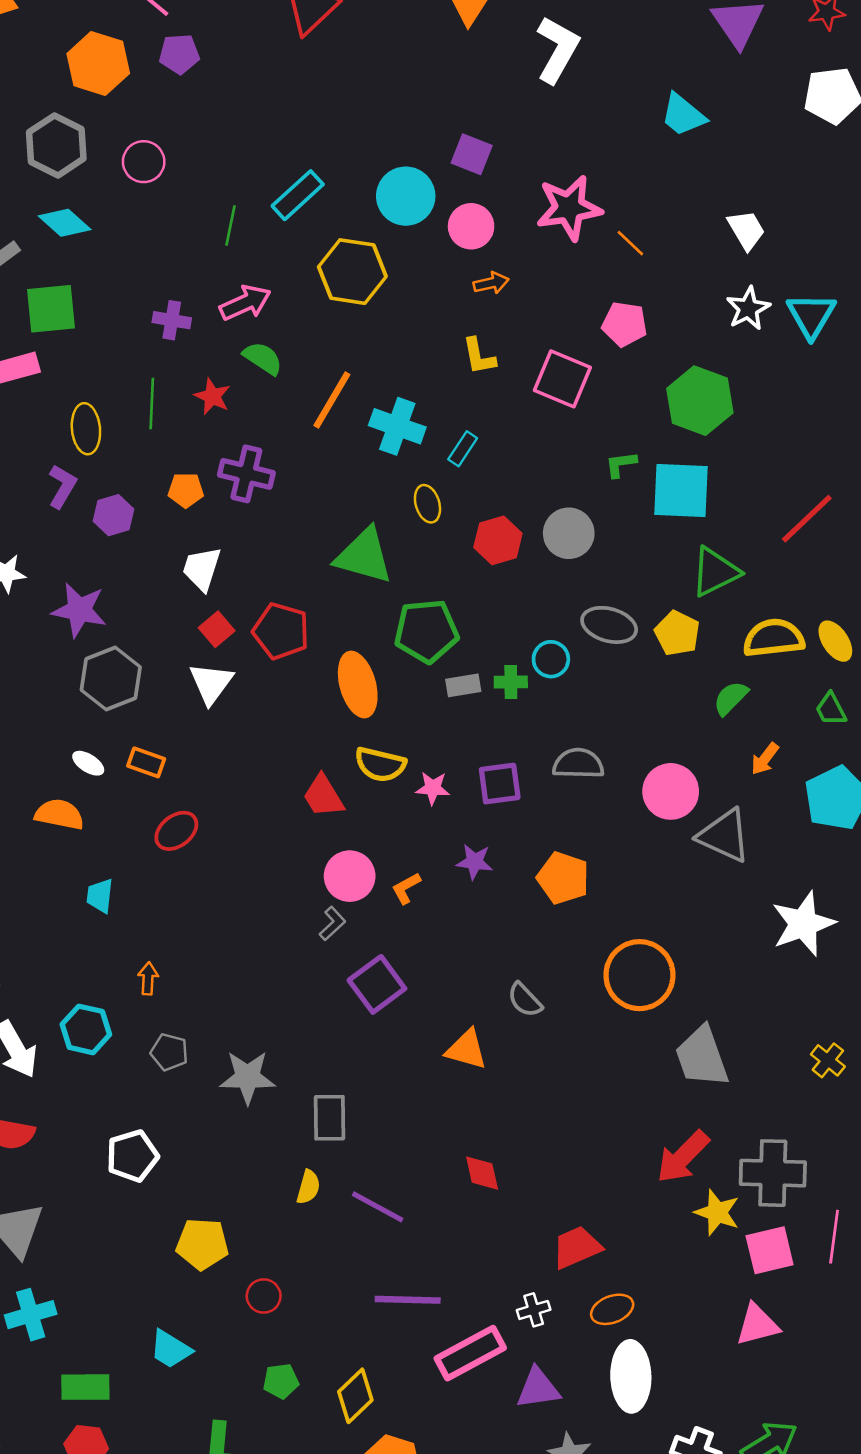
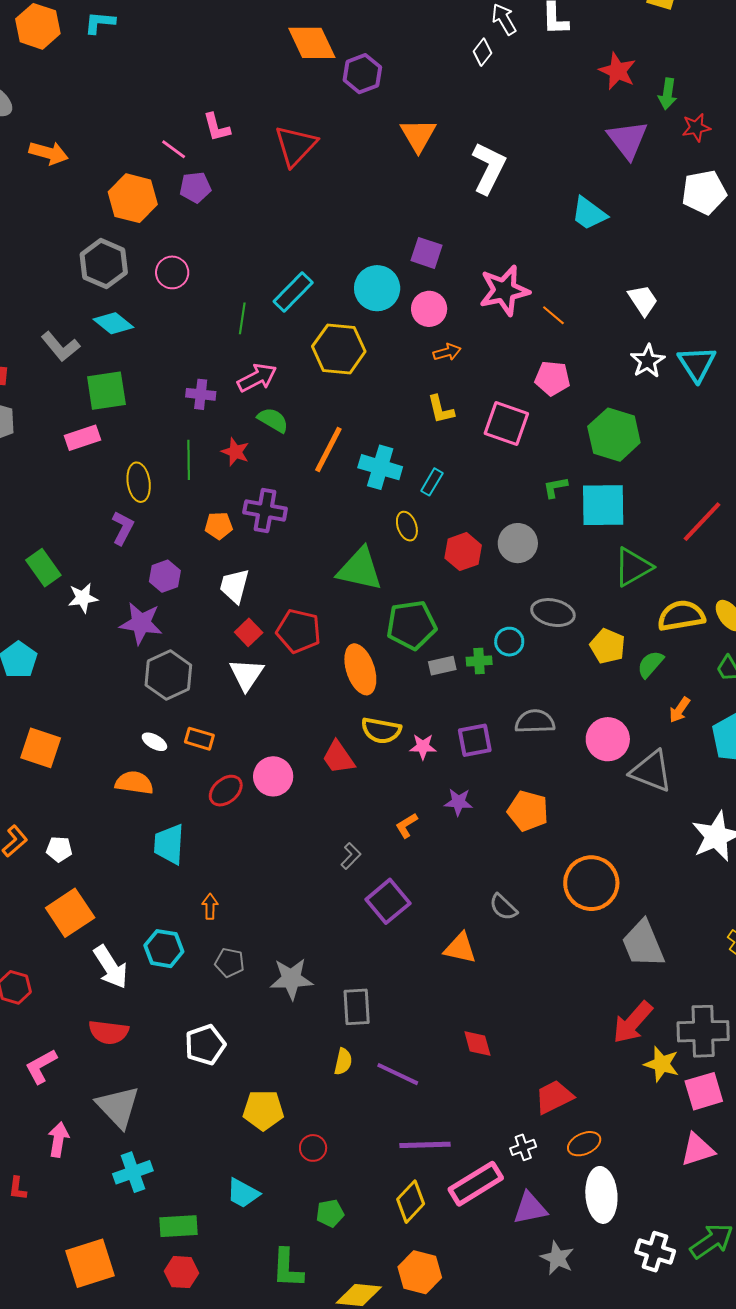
purple hexagon: (114, 515) -> (165, 576), moved
yellow pentagon: (677, 633) -> (608, 646), moved
pink circle: (350, 876) -> (273, 776), moved
cyan trapezoid: (100, 896) -> (169, 844), size x1.5
yellow diamond: (355, 1396) -> (411, 1202), moved

